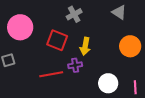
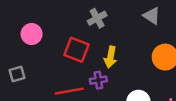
pink circle: (20, 27) -> (32, 34), size x0.7

